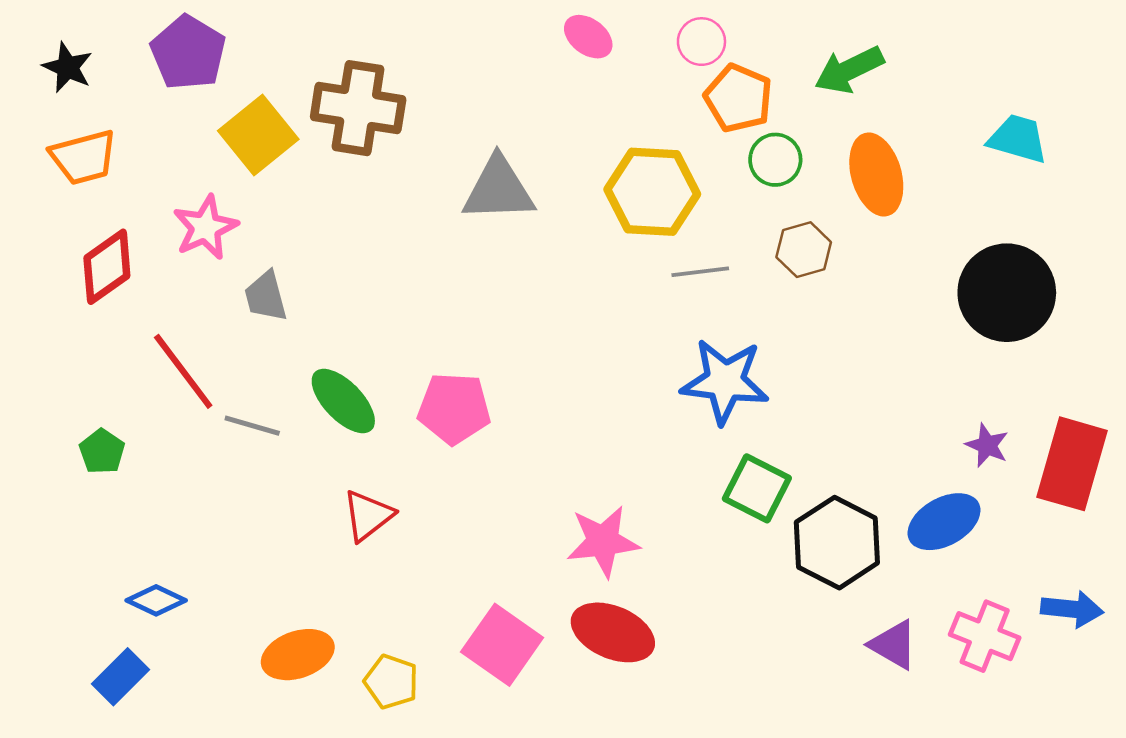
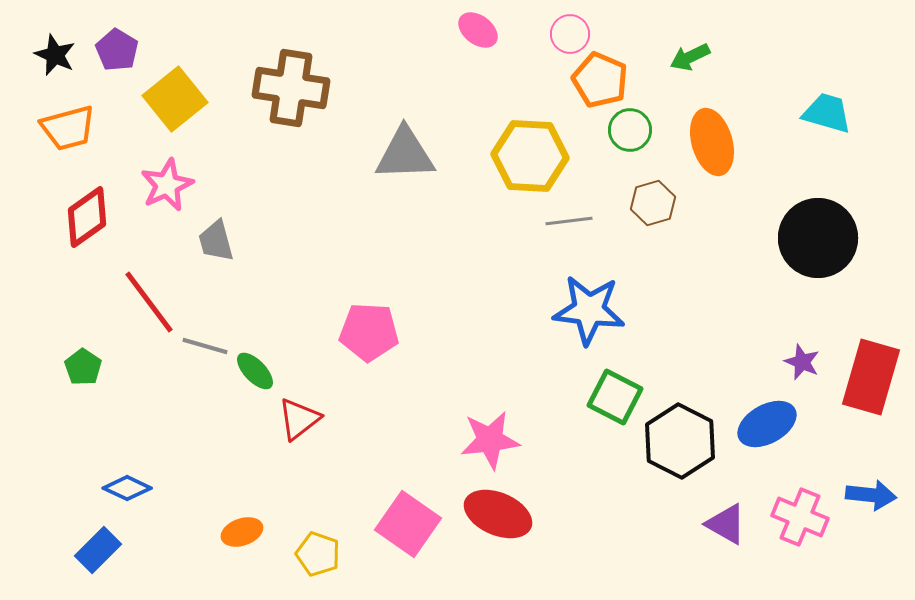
purple pentagon: (188, 53) -> (117, 50), moved, size x0.7
green arrow: (849, 70) -> (690, 57), size x0.7
yellow square: (258, 135) -> (175, 99), moved
green ellipse: (343, 401) -> (255, 371), moved, size x0.7
orange ellipse: (298, 655) -> (242, 532), size x0.7

